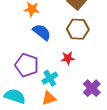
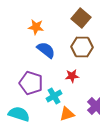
orange triangle: (49, 98) -> (67, 114), moved

